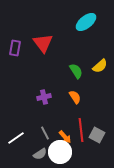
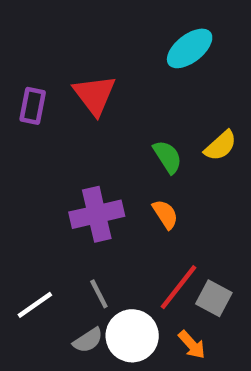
purple cross: (44, 97) -> (97, 214), size x1.6
red line: (81, 130) -> (179, 287), turned 45
orange arrow: (65, 137) -> (192, 345), moved

